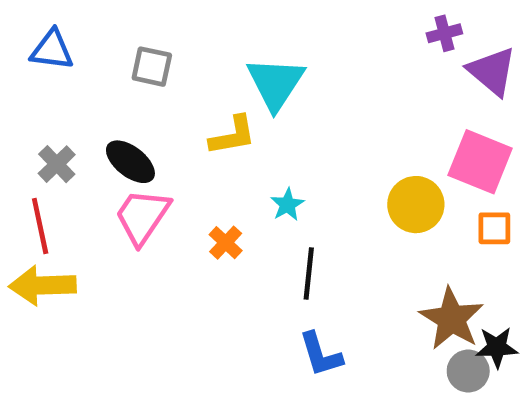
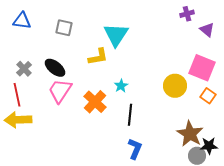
purple triangle: (492, 71) -> (207, 30), size x0.7
orange square: (494, 228) -> (208, 96), turned 35
orange cross: (226, 243) -> (95, 102), size x1.6
blue L-shape: (321, 354) -> (135, 149), turned -140

